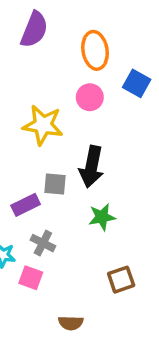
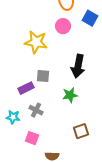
black arrow: (92, 167) -> (78, 66), moved
pink square: (31, 278) -> (32, 138), moved

